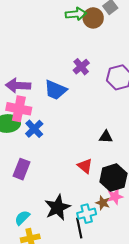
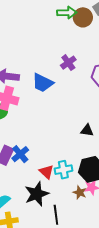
blue cross: (34, 129) -> (20, 154), moved
red triangle: (85, 166) -> (46, 172), moved
cyan cross: (87, 214) -> (63, 170), moved

